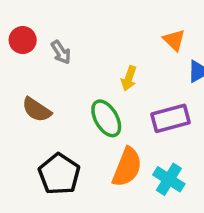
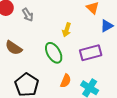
orange semicircle: (127, 167) -> (66, 81), size x0.6

